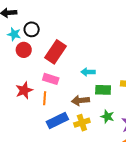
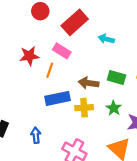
cyan arrow: (88, 72) -> (106, 39), moved

